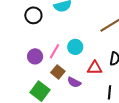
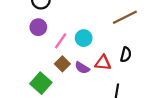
purple circle: (35, 56) -> (38, 27), moved
purple semicircle: (74, 82) -> (82, 68), moved

